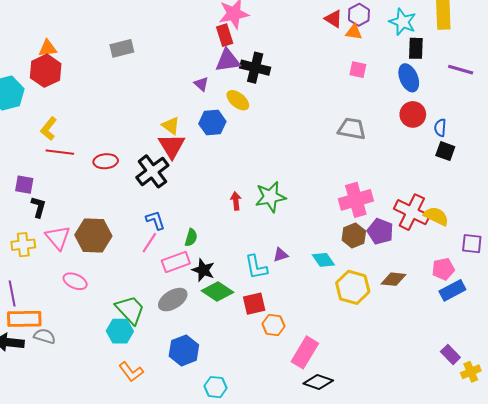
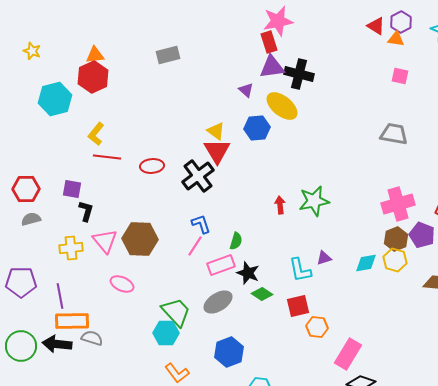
yellow ellipse: (238, 100) -> (282, 106), size x1.4
cyan diamond: (323, 260) -> (366, 263), turned -65
yellow hexagon: (353, 287) -> (395, 260), moved, size x0.7
green diamond: (218, 291) -> (262, 294), size x0.7

